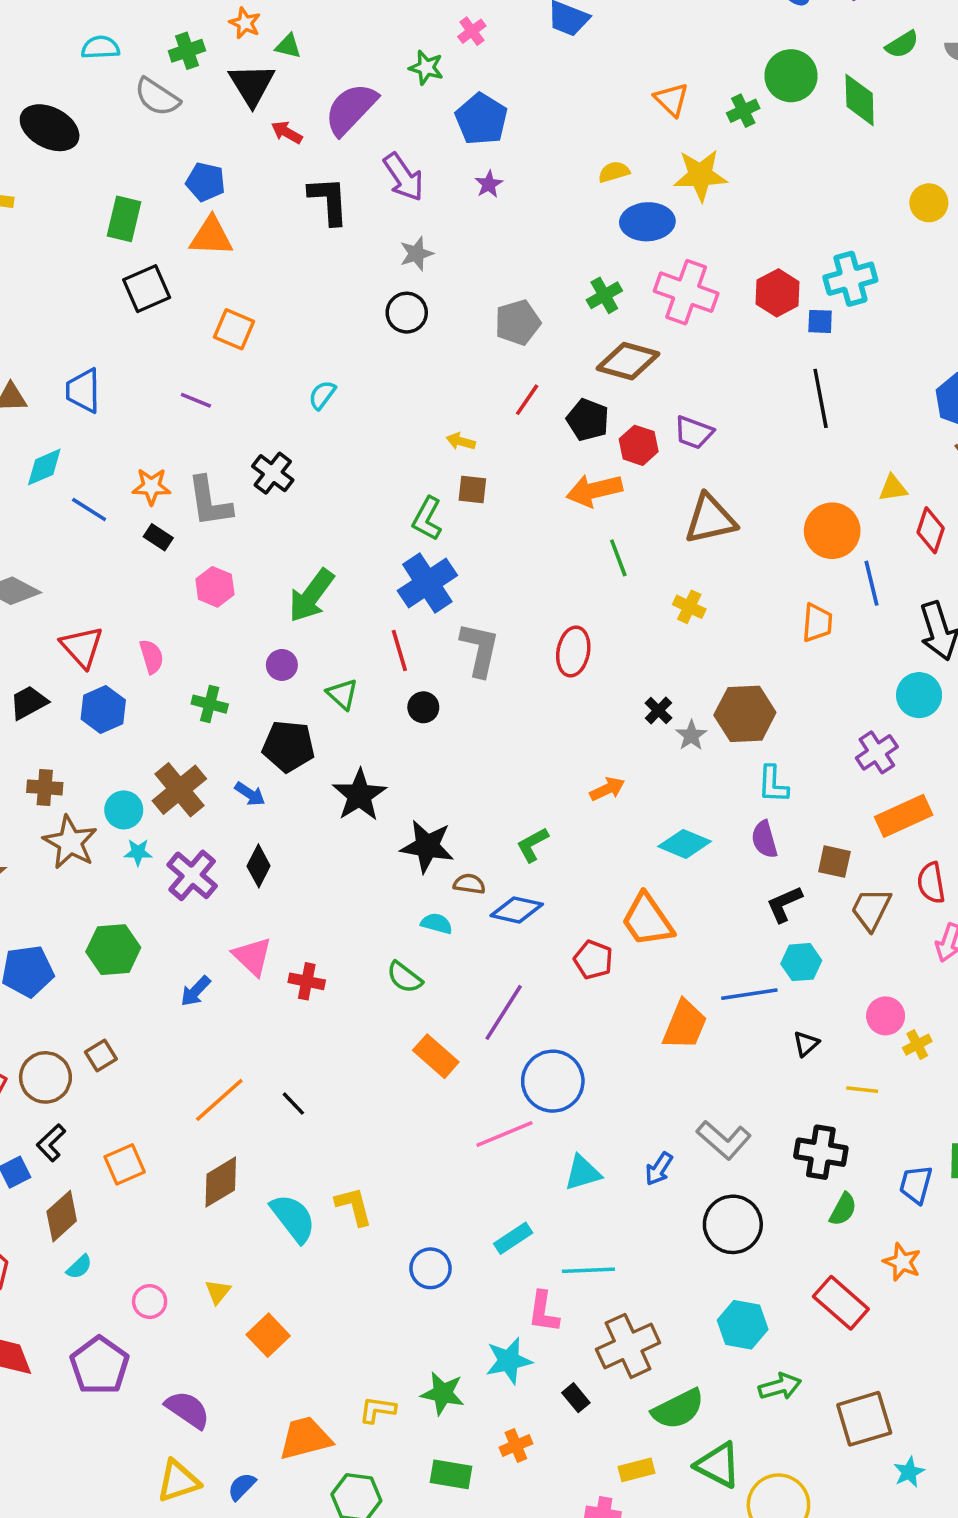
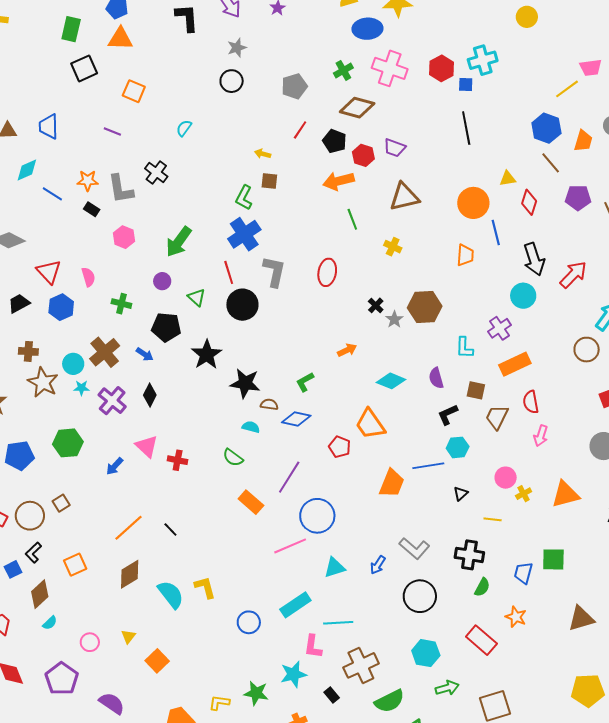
black circle: (423, 707) -> (242, 305), size x1.8
cyan L-shape: (773, 784) -> (464, 348), moved
cyan rectangle: (513, 1238) -> (295, 605), size x1.4

